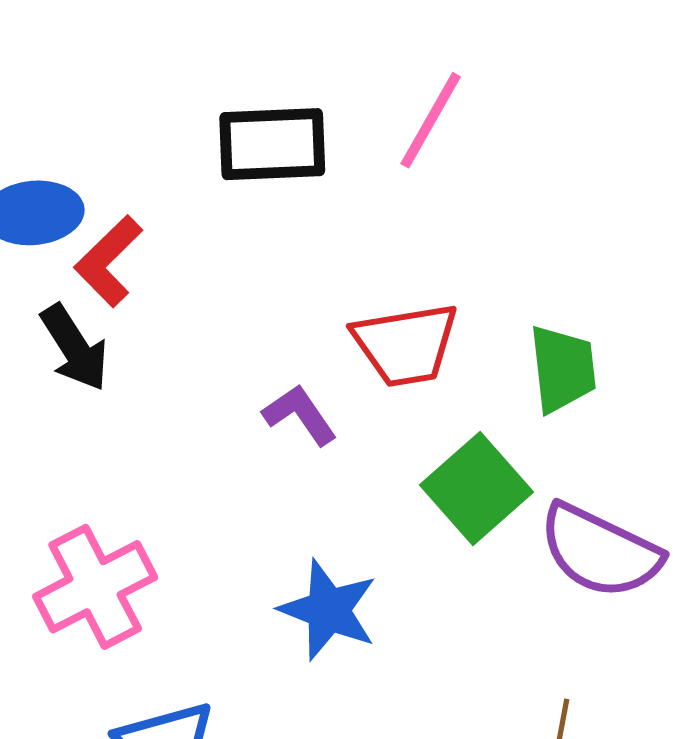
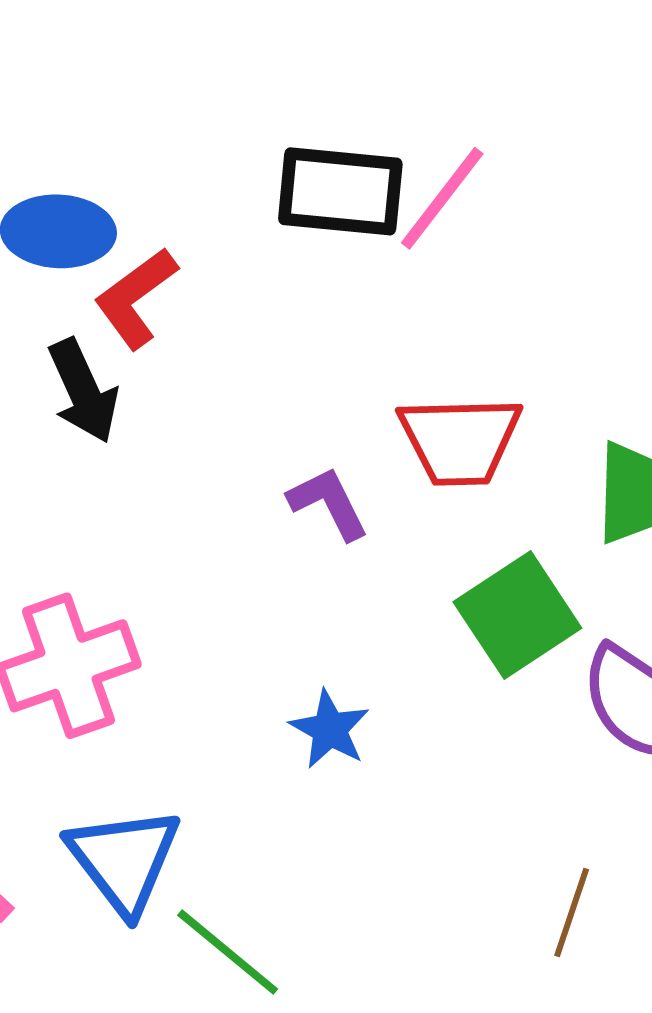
pink line: (431, 120) -> (442, 198), moved
blue star: (328, 610) -> (330, 729), size x0.7

